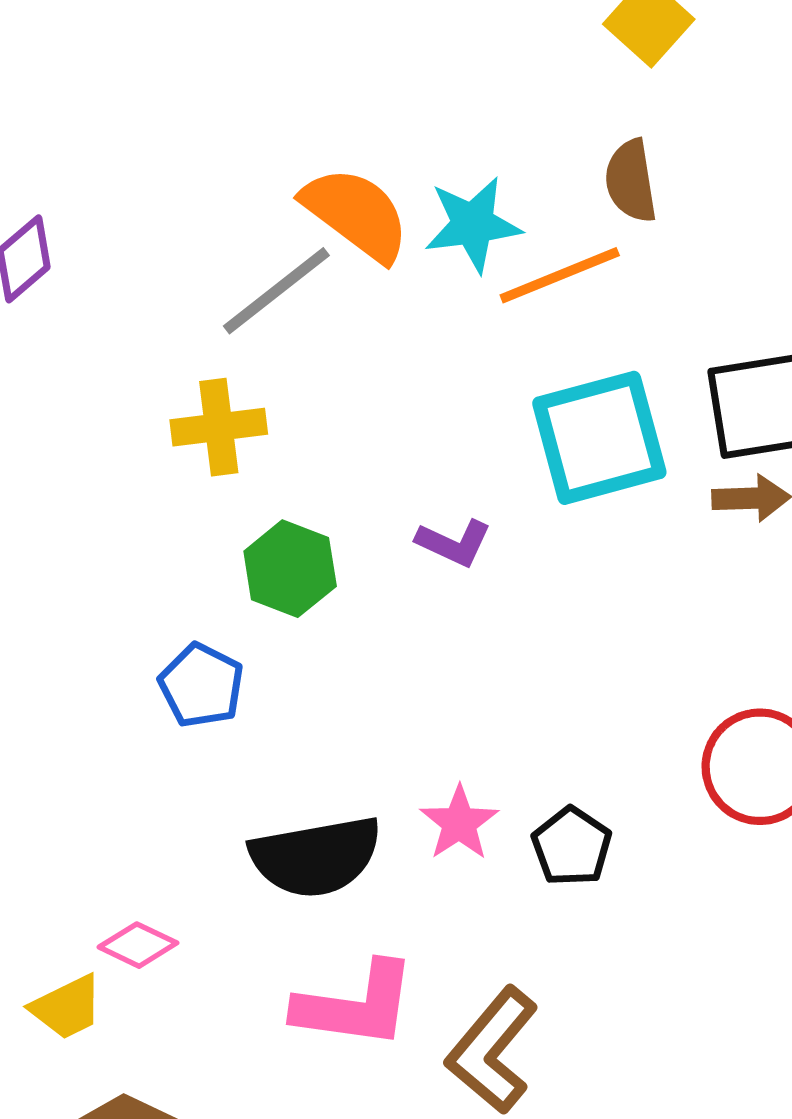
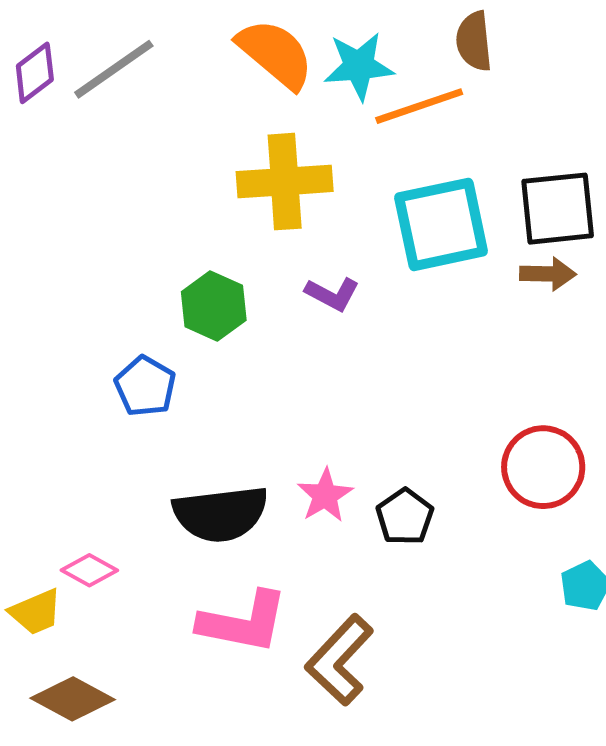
gray line: (276, 291) -> (114, 69), moved
yellow cross: (219, 427) -> (285, 182), moved, size x1.4

